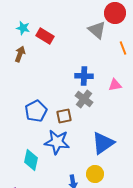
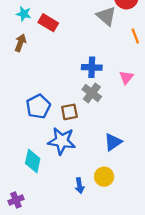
pink triangle: (115, 85) -> (126, 77), turned -40
blue triangle: (103, 143) -> (113, 142), size x0.7

